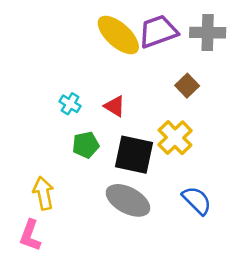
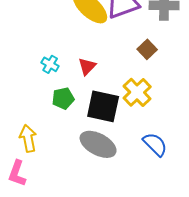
red triangle: (115, 106) -> (87, 66), turned 42

